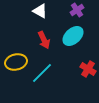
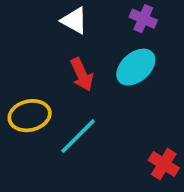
purple cross: (77, 10) -> (143, 19), turned -32
red cross: (88, 69) -> (164, 164), moved

